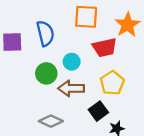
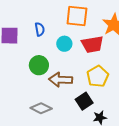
blue semicircle: (45, 33) -> (40, 29), size x0.6
cyan circle: (72, 62) -> (64, 44), moved

